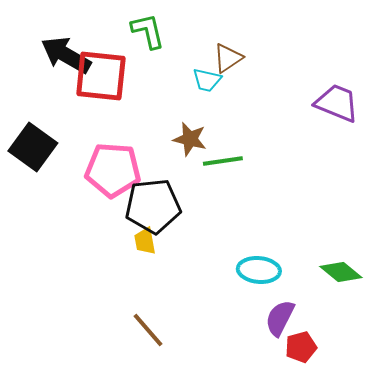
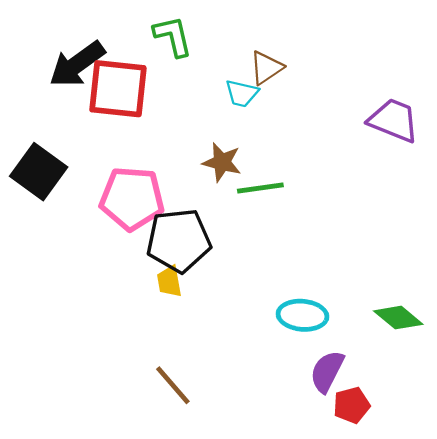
black arrow: (66, 55) -> (77, 64), turned -66

